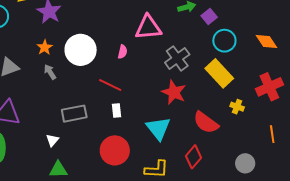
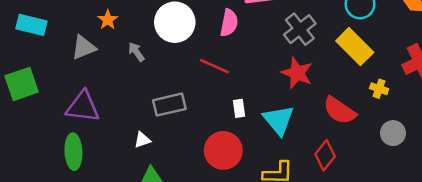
orange star: (45, 47) -> (108, 20), moved
pink semicircle: (122, 52) -> (229, 23), size x1.5
white rectangle: (116, 110) -> (239, 108), moved
white triangle: (52, 140) -> (142, 140), turned 32
gray circle: (245, 163) -> (393, 133), moved

